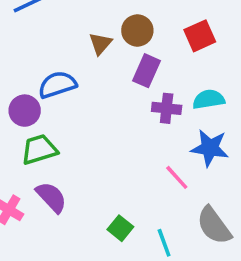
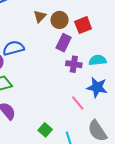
red square: (200, 36) -> (83, 25), moved
brown triangle: (100, 43) -> (40, 16), moved

